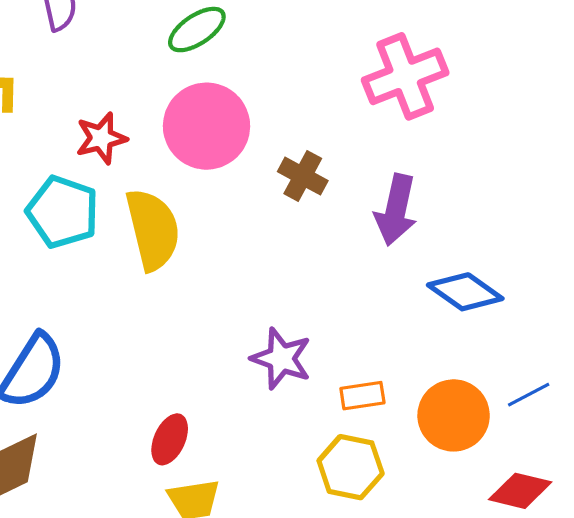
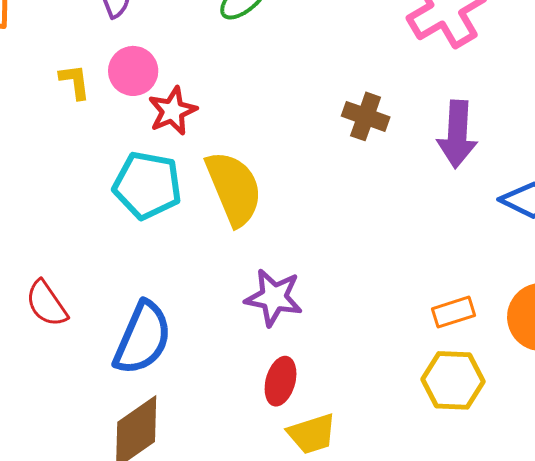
pink circle: (207, 126) -> (133, 71), moved, size x0.6
purple star: (281, 359) -> (274, 297), moved

